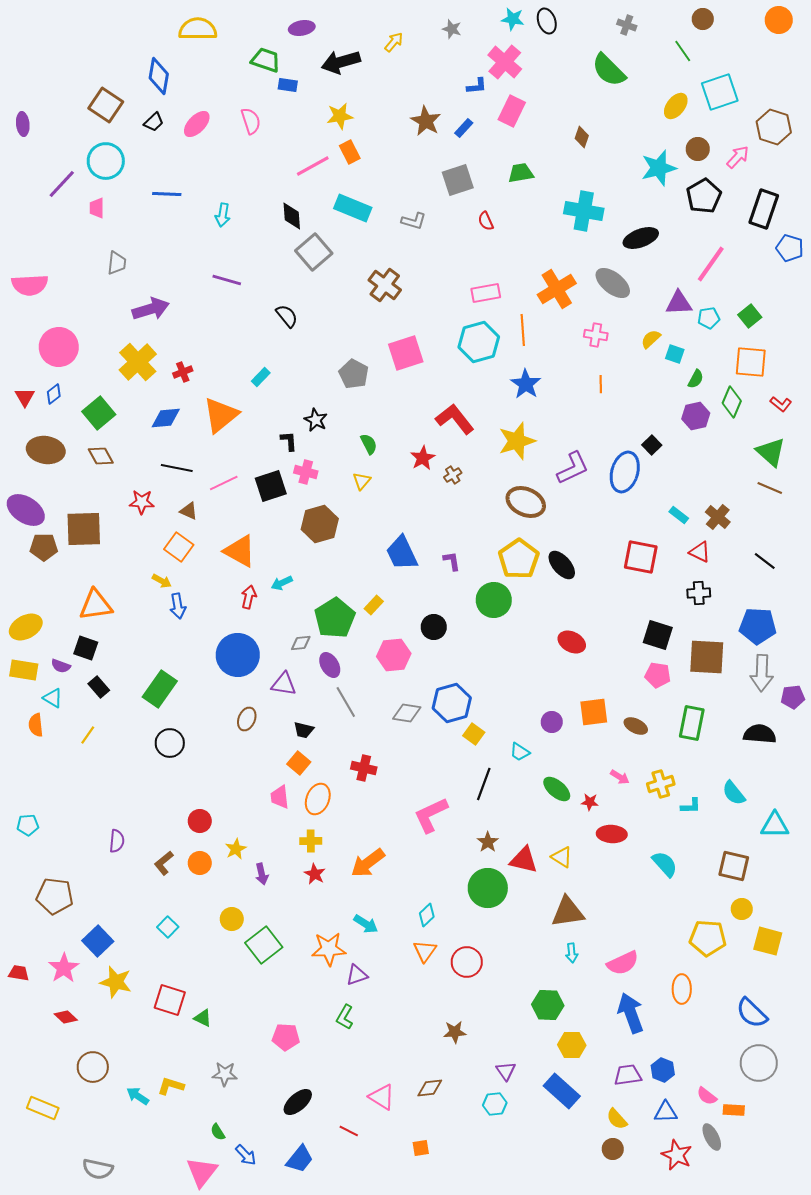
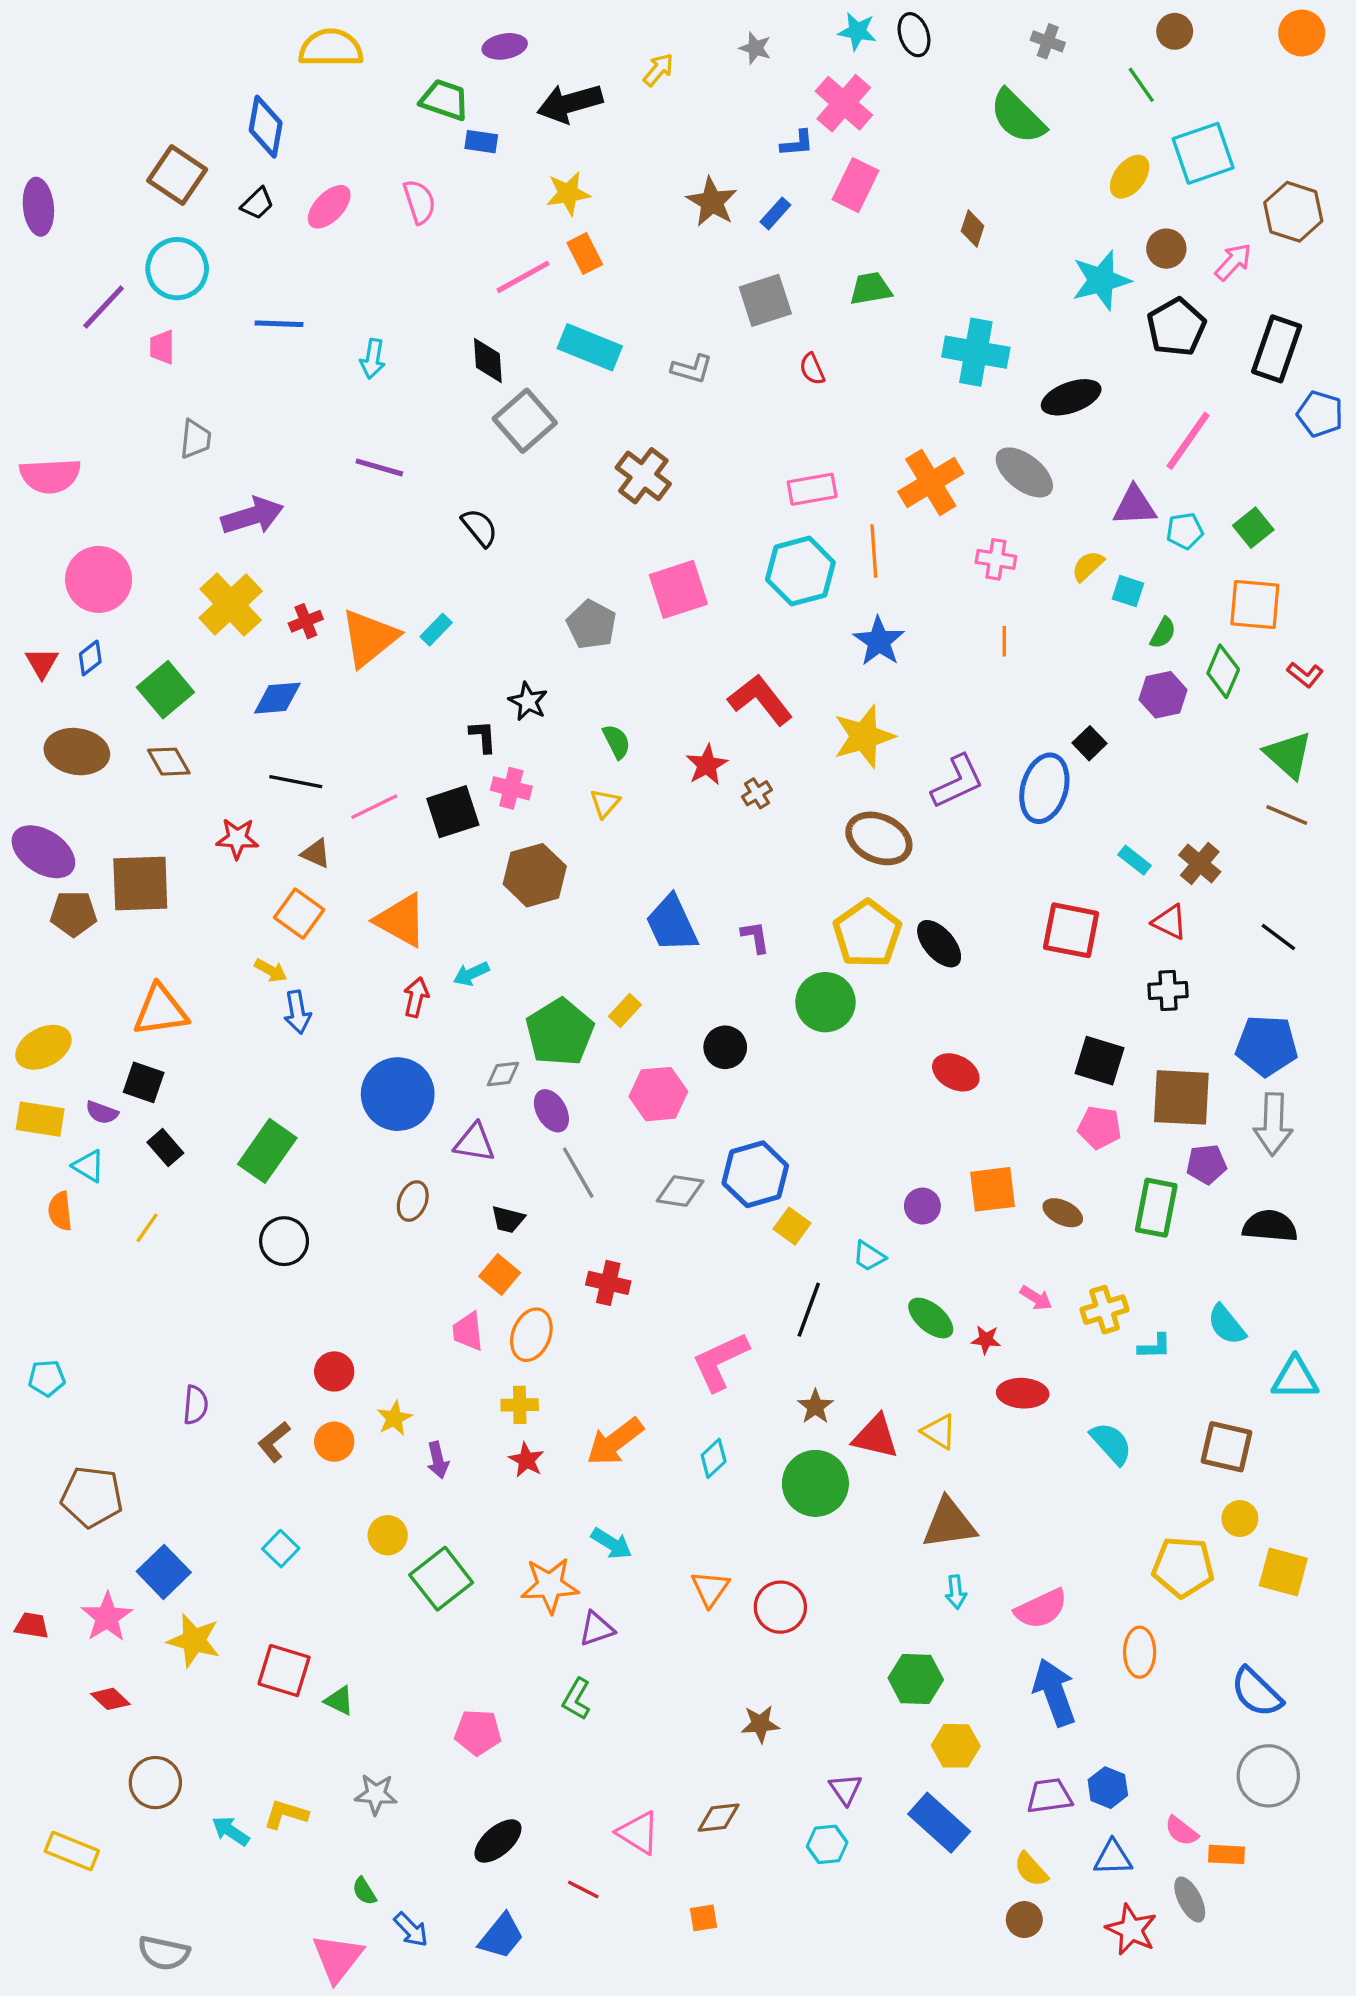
purple ellipse: (23, 124) -> (38, 207), size x1.4
orange triangle: (221, 415) -> (369, 638), moved
purple pentagon: (793, 697) -> (1206, 1164), moved
cyan diamond: (427, 915) -> (714, 1458), moved

